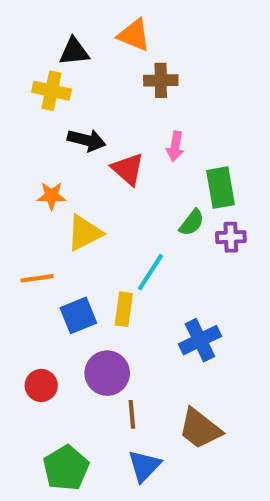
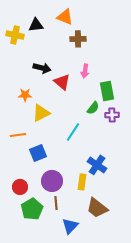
yellow cross: (52, 91) -> (15, 35), moved
yellow rectangle: (124, 309) -> (82, 182), moved
blue cross: (200, 340) -> (97, 165), turned -30
brown line: (132, 414) -> (56, 203), moved
green pentagon: (66, 468) -> (32, 209), moved

